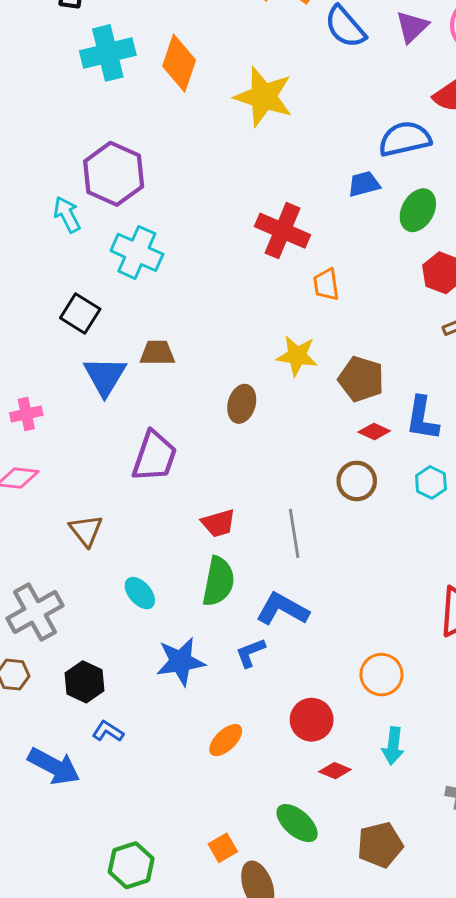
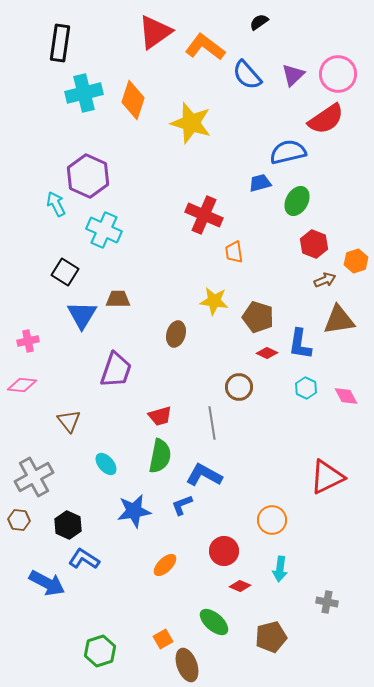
brown circle: (357, 481) -> (239, 387), moved
blue L-shape: (108, 731) -> (84, 559), size x1.4

